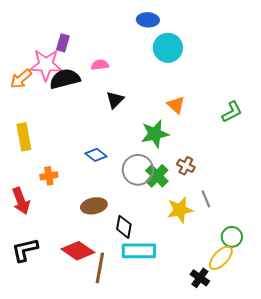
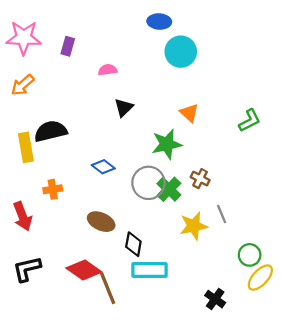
pink star: (46, 65) -> (24, 38), moved
black semicircle: (65, 79) -> (51, 131), moved
brown ellipse: (94, 206) -> (101, 222), turned 35
yellow ellipse: (221, 258) -> (260, 278), moved
brown line: (100, 268) -> (108, 288), turned -32

